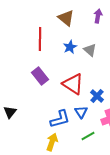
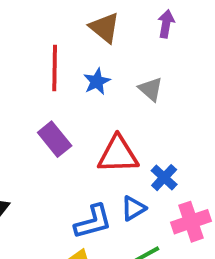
blue star: (70, 47) -> (97, 81), moved
red triangle: (73, 84) -> (118, 154), turned -35
blue triangle: (81, 112) -> (133, 208), turned 32

